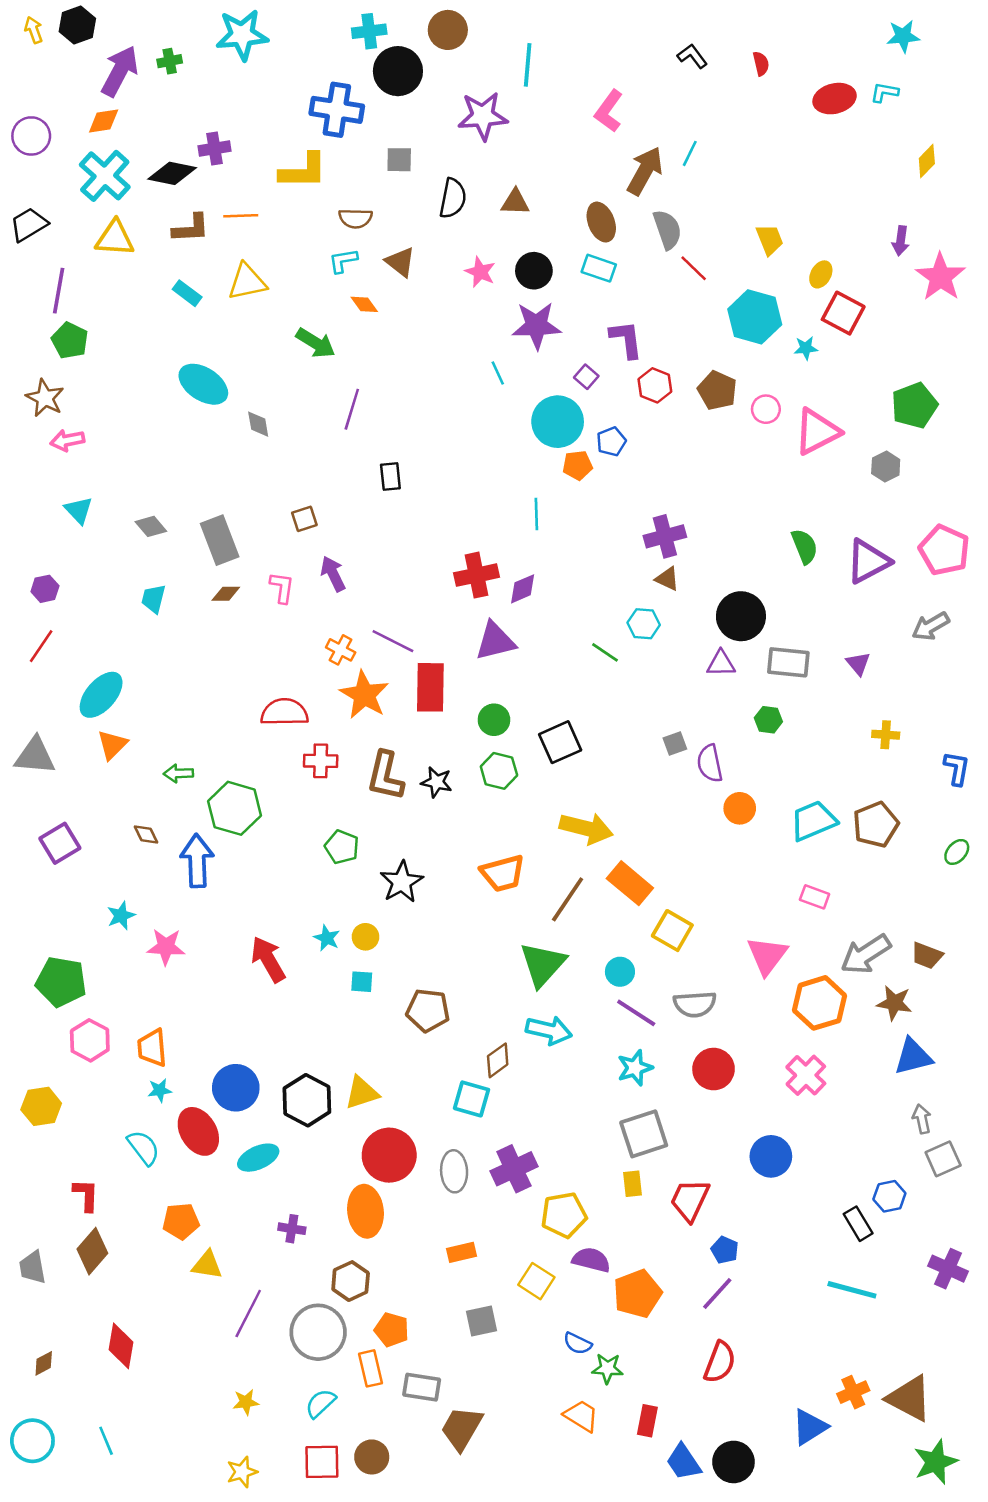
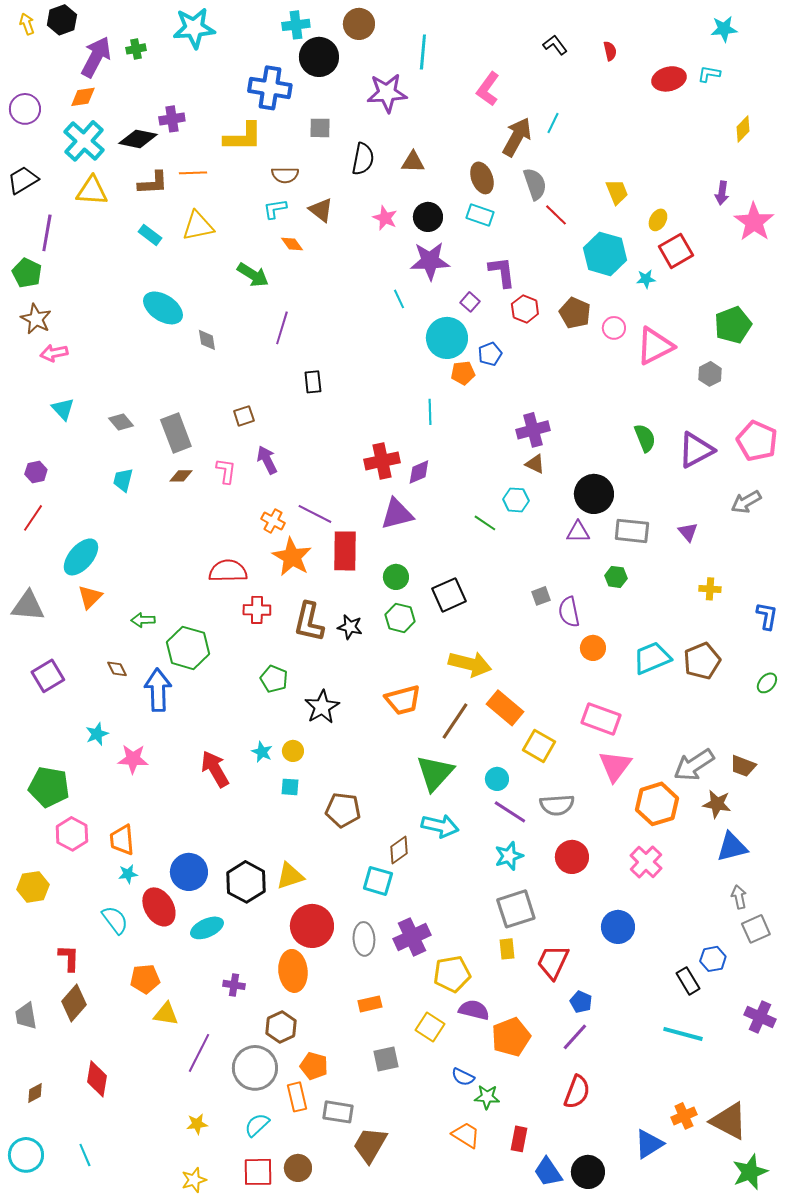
red square: (843, 313) -> (676, 251), turned 32
green pentagon: (70, 341) -> (27, 273), moved
pink rectangle: (815, 897) -> (601, 719), moved, size x1.6

